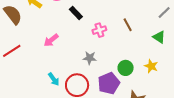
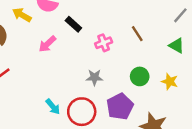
pink arrow: (51, 40) -> (47, 44), moved
green circle: (126, 68) -> (140, 76), moved

